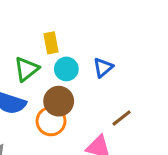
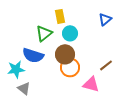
blue triangle: (103, 67) -> (105, 19), moved
orange circle: (51, 121) -> (70, 67), moved

